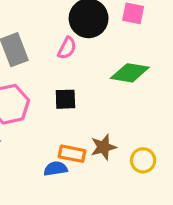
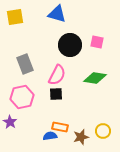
pink semicircle: (67, 48) -> (57, 75), moved, size x1.5
brown star: (103, 147) -> (81, 137), moved

